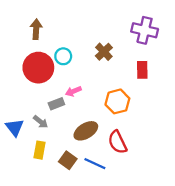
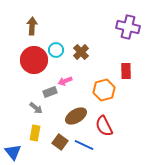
brown cross: (104, 52) -> (81, 52), moved
red rectangle: (142, 70) -> (126, 71), moved
blue triangle: (15, 127) -> (13, 152), moved

